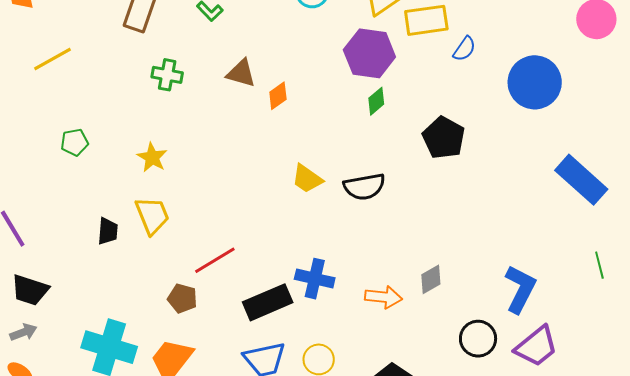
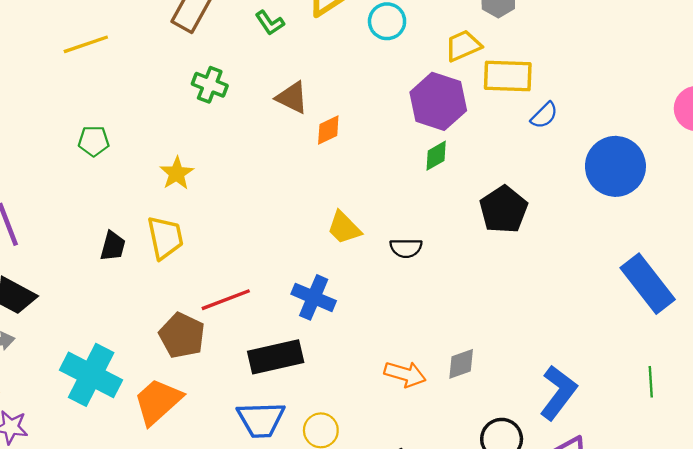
black semicircle: (364, 187) -> (406, 248), size x0.7
blue cross: (315, 279) -> (314, 297), moved
brown pentagon: (182, 298) -> (182, 336), size x1.4

